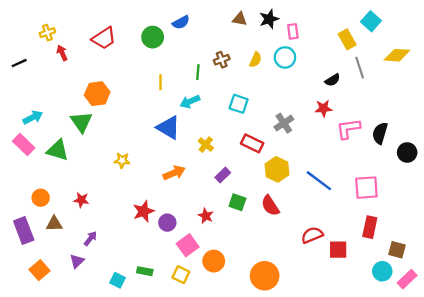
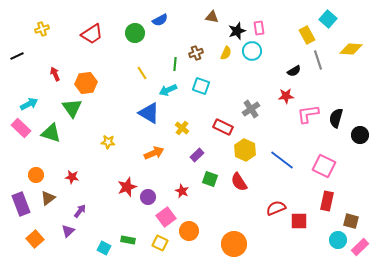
black star: (269, 19) -> (237, 31), moved
red arrow: (62, 53) -> (55, 74), moved
yellow line: (161, 82) -> (142, 73), turned -32
cyan square: (239, 104) -> (201, 86), moved
pink square: (366, 188) -> (324, 166), turned 30
brown triangle: (54, 224) -> (48, 198), turned -35

